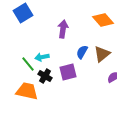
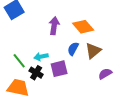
orange diamond: (103, 20) -> (83, 27), moved
cyan arrow: (42, 57) -> (41, 57), moved

